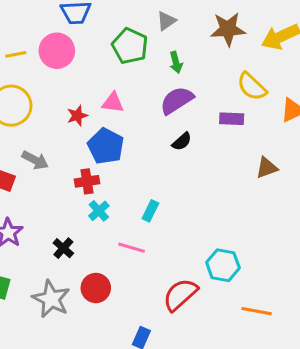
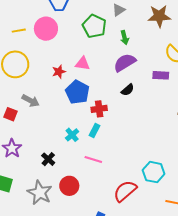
red cross: (87, 181) -> (99, 109), moved
cyan rectangle: (150, 211) -> (94, 131), moved

